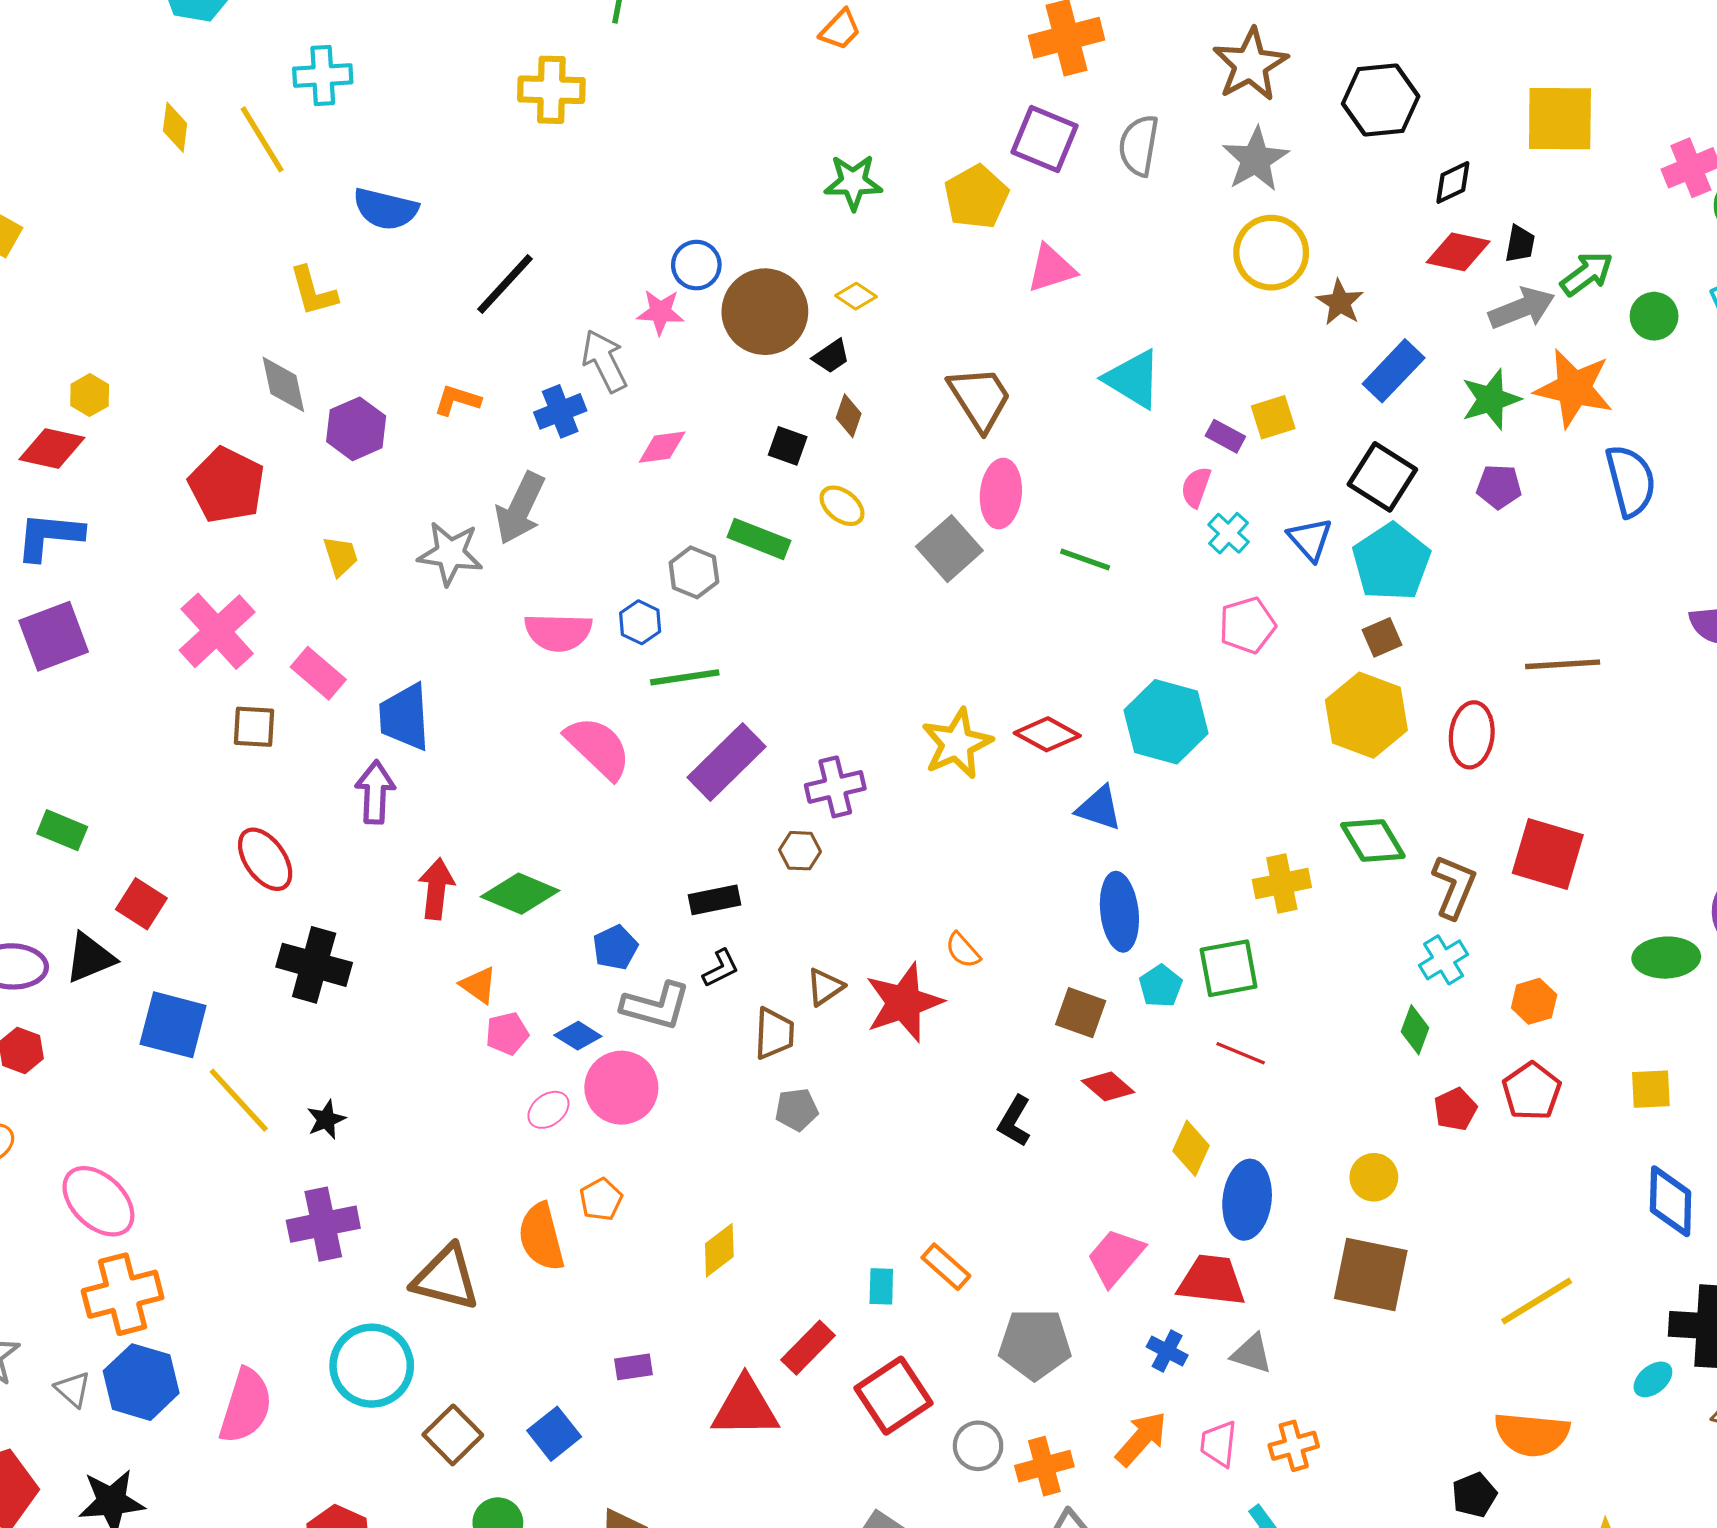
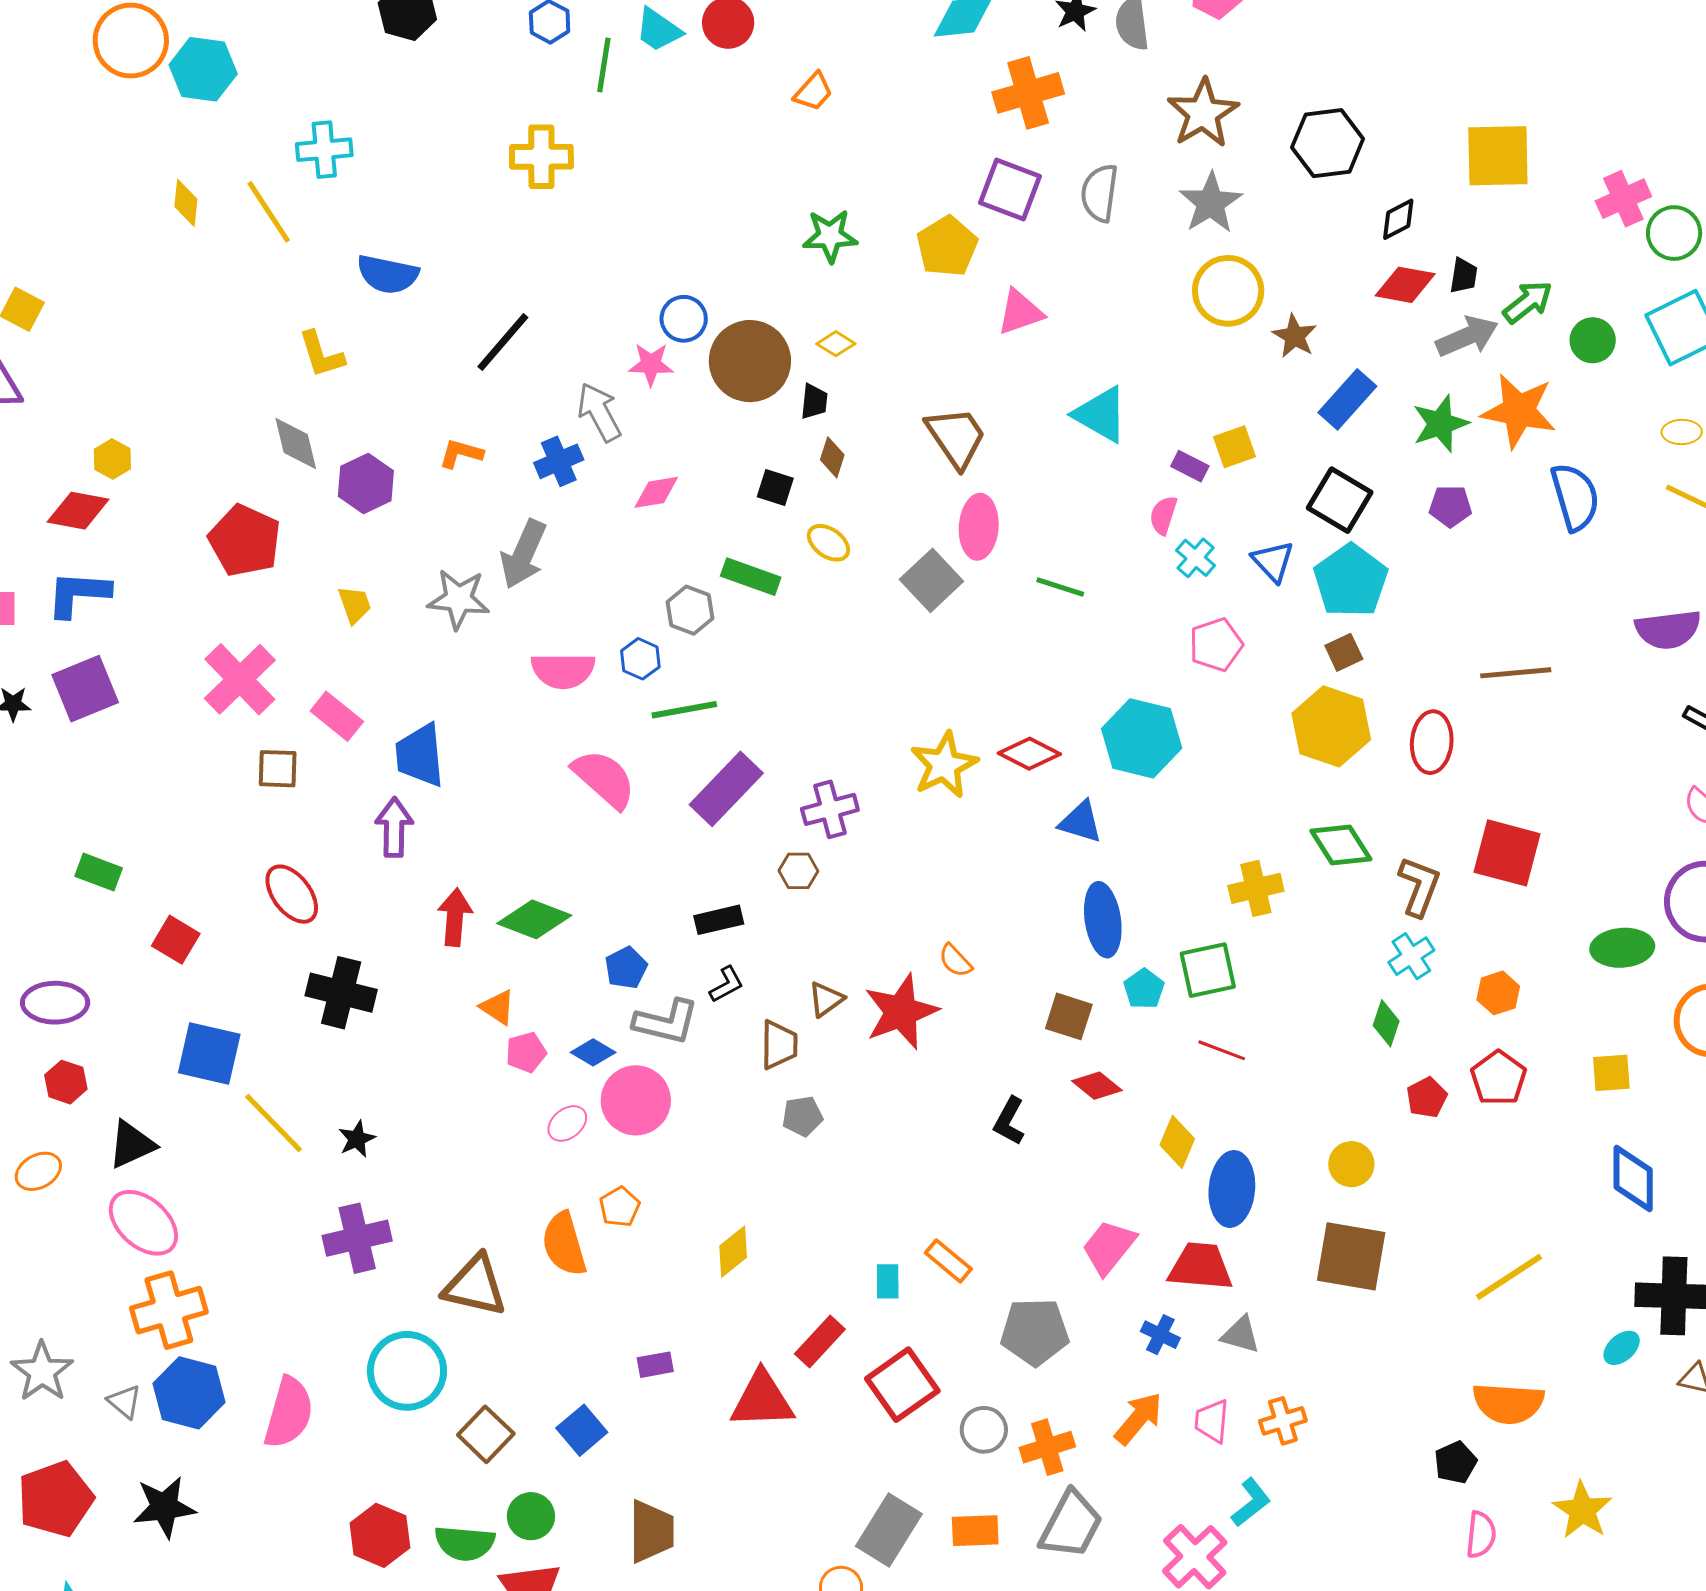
black trapezoid: (831, 356) -> (814, 401), turned -48
black triangle: (90, 958) -> (132, 1144), moved

